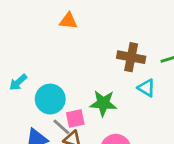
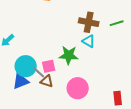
cyan triangle: (146, 88) -> (89, 41), moved
cyan circle: (50, 99) -> (26, 66), moved

